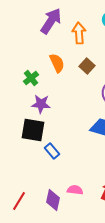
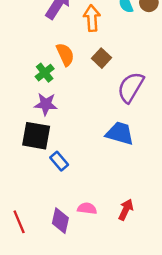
green cross: (31, 78) -> (45, 73), moved
red line: (19, 201) -> (19, 222), turned -54

